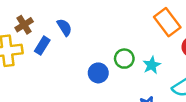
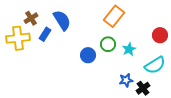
orange rectangle: (167, 22) -> (114, 16), moved, turned 75
blue semicircle: (64, 27) -> (62, 20), size x1.5

